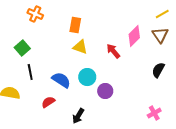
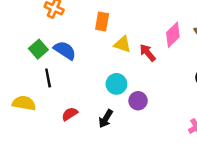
yellow triangle: (80, 47) -> (122, 44), moved
blue semicircle: (61, 80) -> (65, 50), moved
black arrow: (78, 116) -> (106, 119), moved

